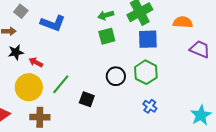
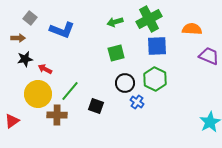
green square: (107, 36) -> (116, 53), moved
blue cross: (150, 106) -> (137, 102), moved
brown cross: (40, 117) -> (57, 115), moved

